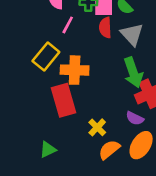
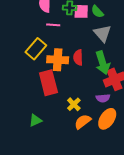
pink line: (68, 25) -> (53, 25), turned 64
red semicircle: (105, 28) -> (78, 57), moved
purple semicircle: (135, 118) -> (103, 98), turned -32

